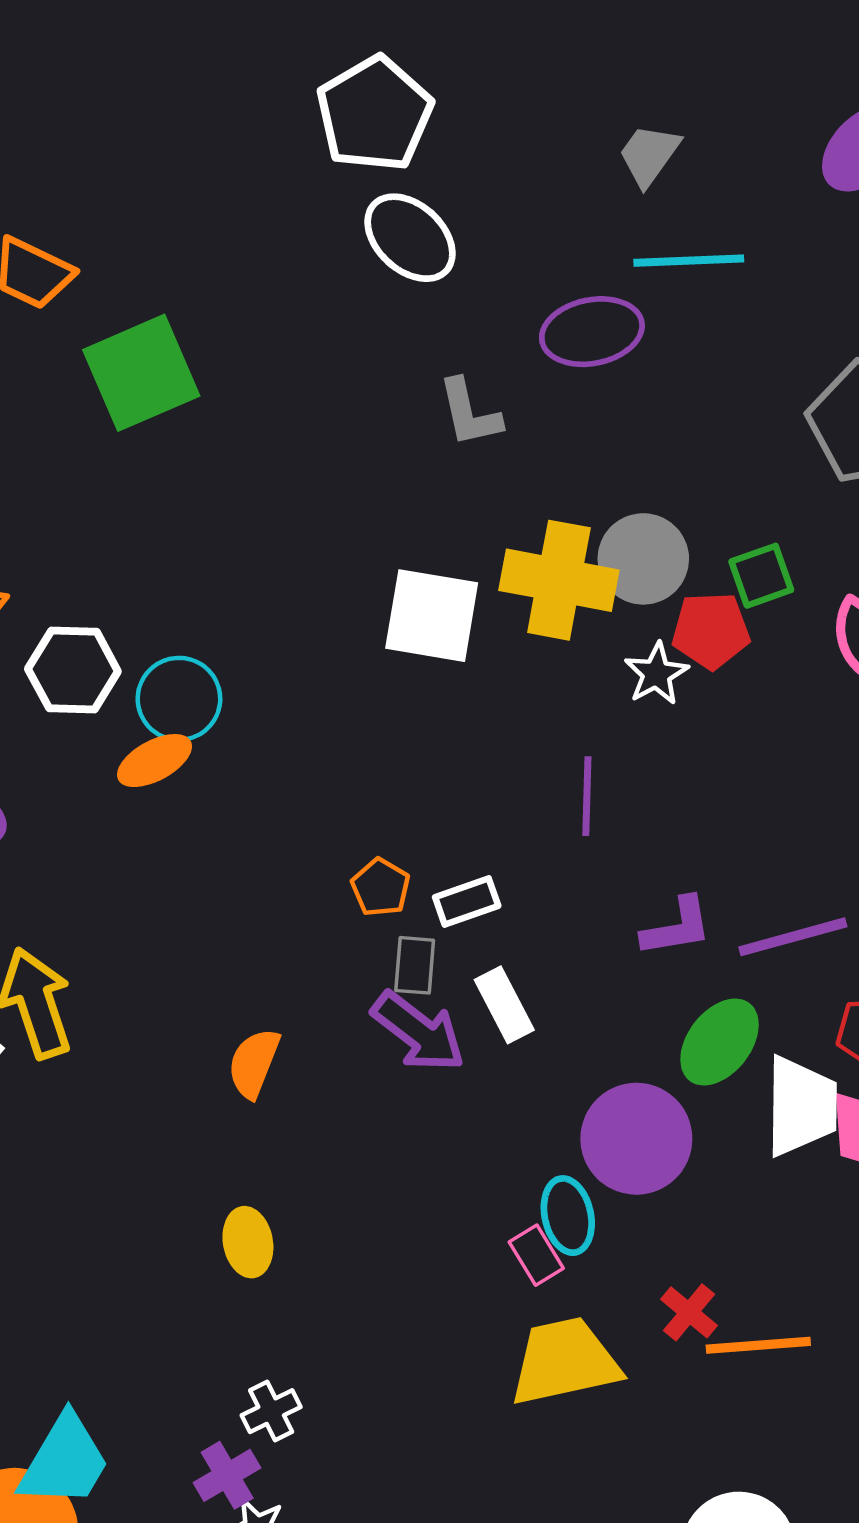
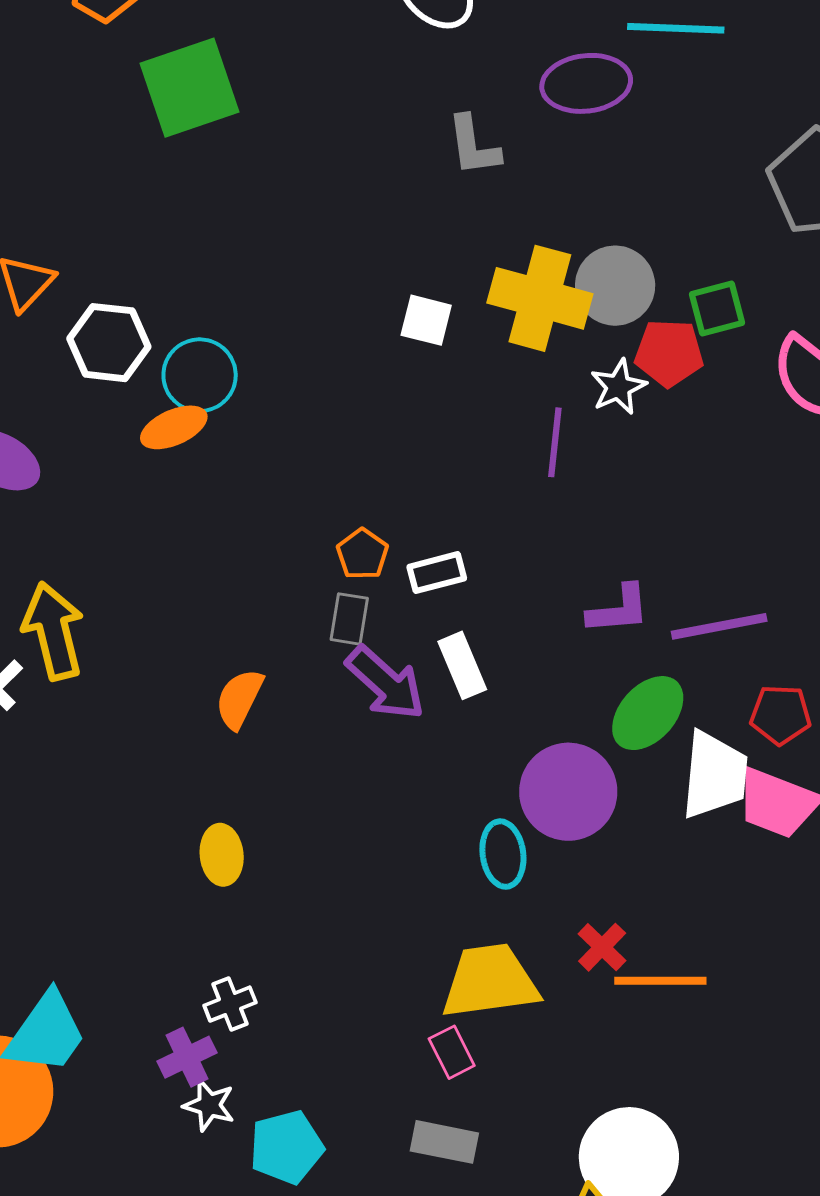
white square: (432, 616) -> (426, 320), size x0.6
purple line: (587, 796) -> (555, 442), moved
gray rectangle: (415, 965) -> (349, 619), moved
pink rectangle: (536, 1255) -> (452, 1052), moved

